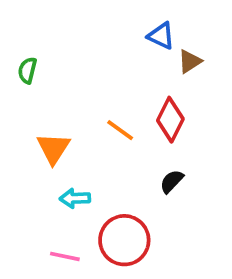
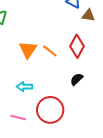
brown triangle: (190, 61) -> (88, 15), turned 40
orange triangle: (53, 148) -> (28, 50), moved

